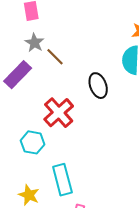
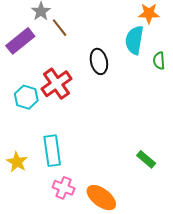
cyan hexagon: (33, 142) -> (26, 97), moved

